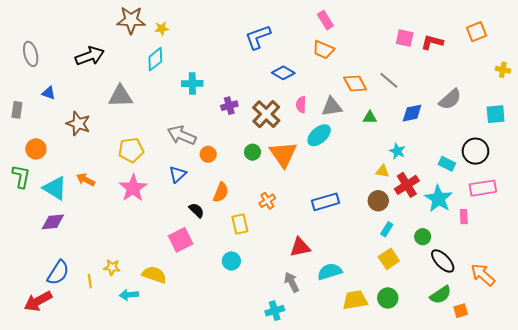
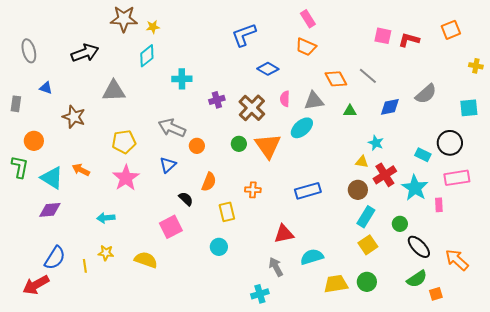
orange cross: (267, 201) -> (253, 190), turned 35
cyan rectangle: (387, 229) -> (366, 217), size x1.5
cyan arrow: (129, 295) -> (106, 218), moved

